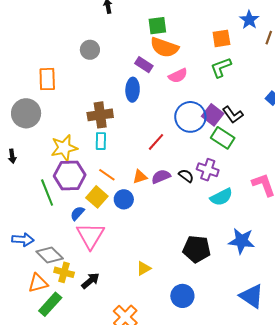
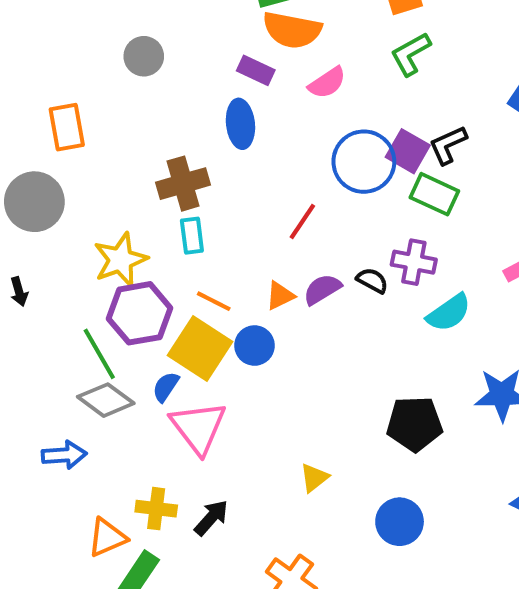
black L-shape: (233, 115) -> (448, 145), turned 110
yellow square: (97, 197) -> (200, 348), size x1.4
gray diamond: (50, 255) -> (106, 400), moved

